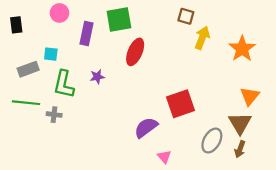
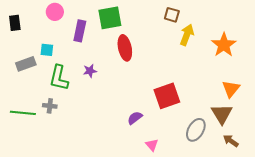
red ellipse: (135, 52) -> (125, 48), turned -35
green line: (26, 103) -> (23, 113), moved
purple semicircle: (146, 128) -> (135, 118), size x0.7
brown arrow: (240, 149) -> (231, 141), moved, turned 105

